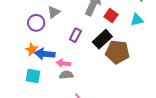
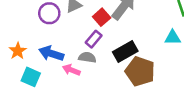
red square: (111, 16) -> (102, 17), moved
orange star: (32, 50) -> (18, 51), moved
gray semicircle: (66, 75) -> (87, 57), moved

